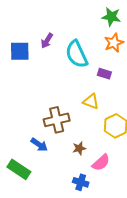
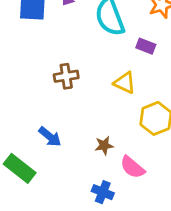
brown cross: (57, 120) -> (66, 76), moved, size x0.7
pink semicircle: (101, 163) -> (132, 167), turned 78

